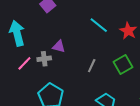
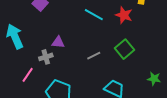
pink line: (24, 63) -> (28, 75), moved
gray line: (92, 66) -> (94, 56), turned 48

